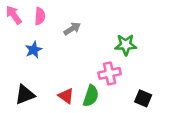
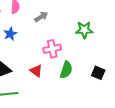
pink cross: (110, 73) -> (52, 49), moved
green semicircle: (91, 96) -> (66, 70), moved

